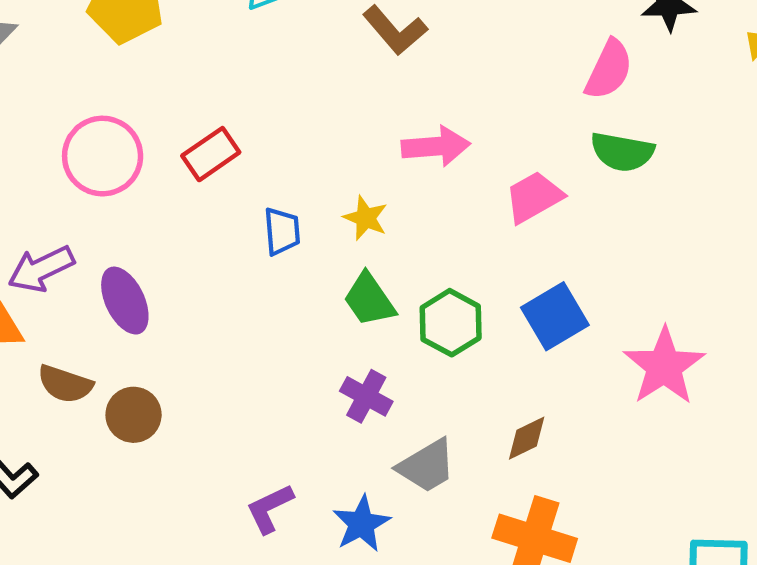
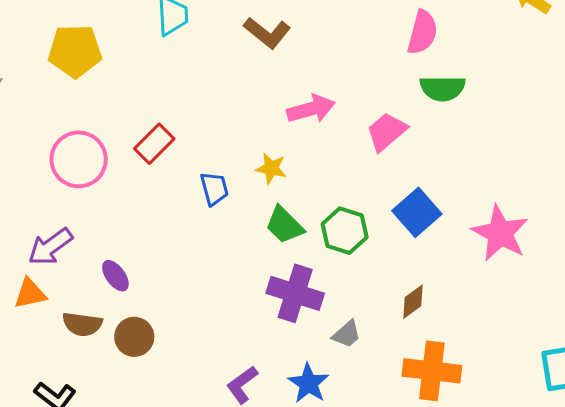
purple ellipse: (125, 301) -> (115, 276), moved, size x0.7
purple cross: (366, 396) -> (295, 293), size x1.5
gray trapezoid: (427, 466) -> (347, 334), size x0.7

